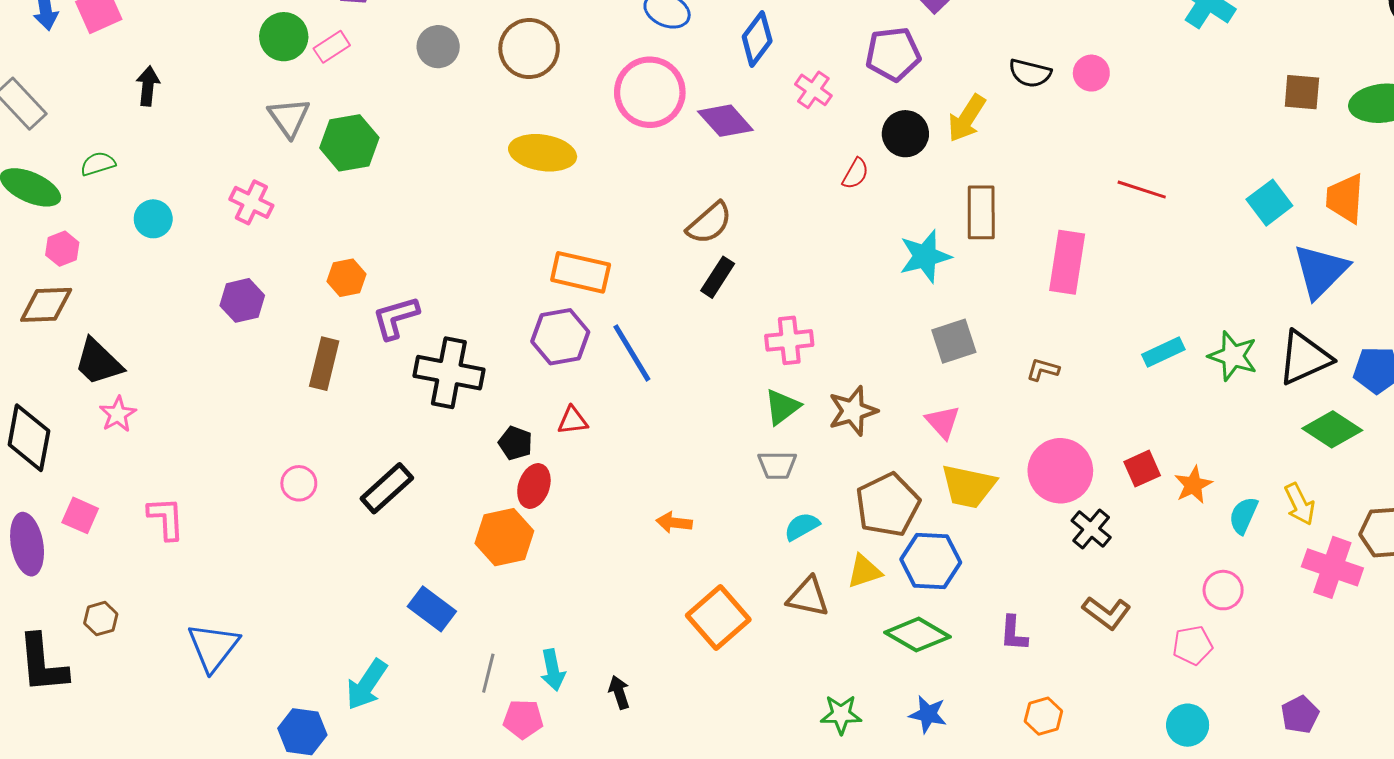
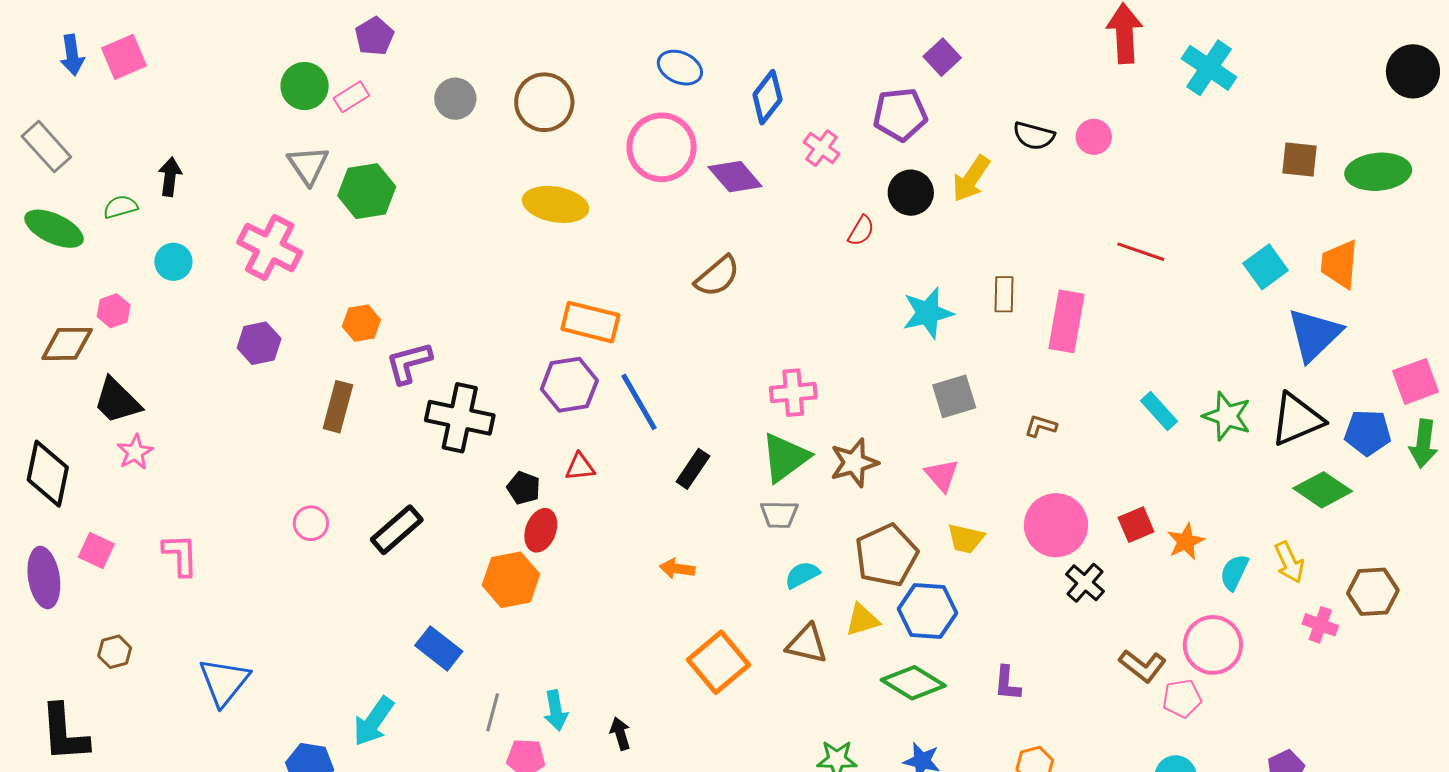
black arrow: (148, 86) -> (170, 177), moved
pink cross: (251, 202) -> (270, 247), size x1.5
brown rectangle: (981, 212) -> (1004, 294), moved, size x0.7
pink hexagon: (62, 249) -> (114, 311), moved
black rectangle: (718, 277) -> (693, 469), moved
cyan rectangle: (1163, 352) -> (1159, 411), turned 72
green triangle: (782, 407) -> (785, 457), size x1.4
yellow trapezoid: (968, 486) -> (966, 539), size x0.7
pink cross: (1332, 567) -> (1320, 625), size x0.6
pink circle: (1223, 590) -> (1213, 645), size x1.5
brown L-shape: (1107, 613) -> (1143, 666), moved
black L-shape: (43, 664) -> (64, 733), moved

